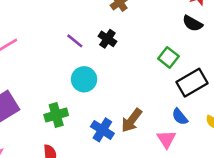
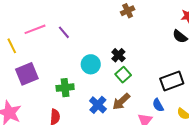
black cross: (107, 39) -> (118, 55), moved
purple line: (75, 41) -> (64, 32), moved
green square: (168, 57) -> (123, 75), moved

